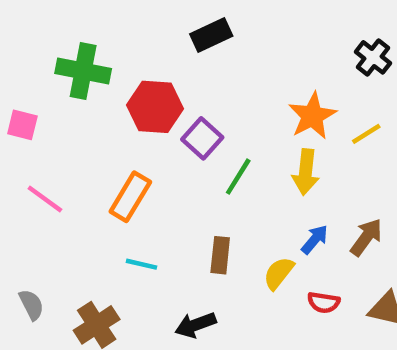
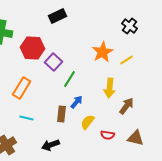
yellow arrow: (306, 172) -> (110, 88), moved
blue arrow: (315, 239) -> (77, 102), moved

